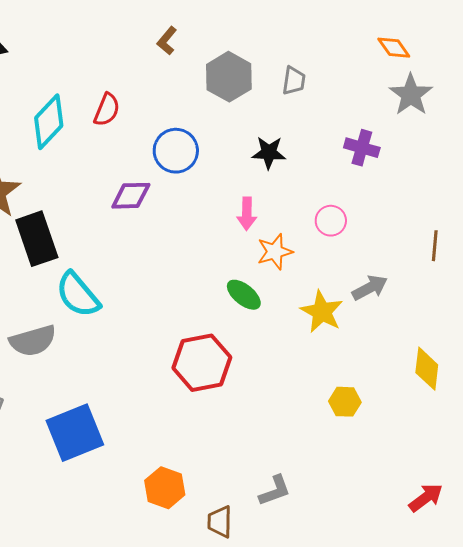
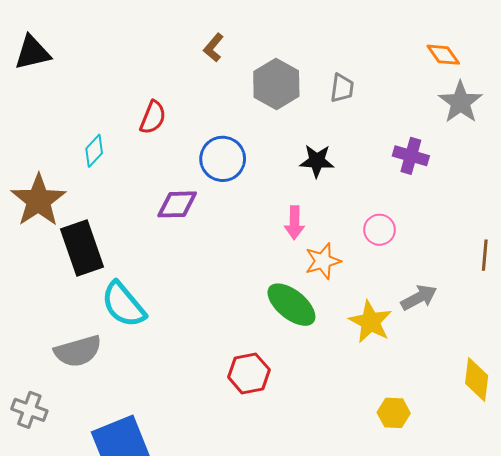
cyan diamond: (49, 122) -> (94, 151), moved, size x0.6
green ellipse: (244, 295) -> (291, 305), size x1.4
red hexagon: (202, 363) -> (249, 373), size x0.7

